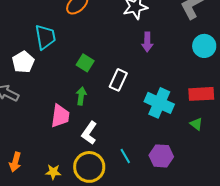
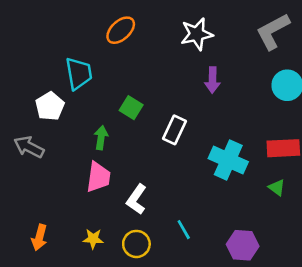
green arrow: (81, 96) -> (101, 138), moved
purple hexagon: (161, 156) -> (243, 245), moved
yellow circle: (89, 167) -> (136, 244), size x0.7
yellow star: (53, 172) -> (93, 239), moved

